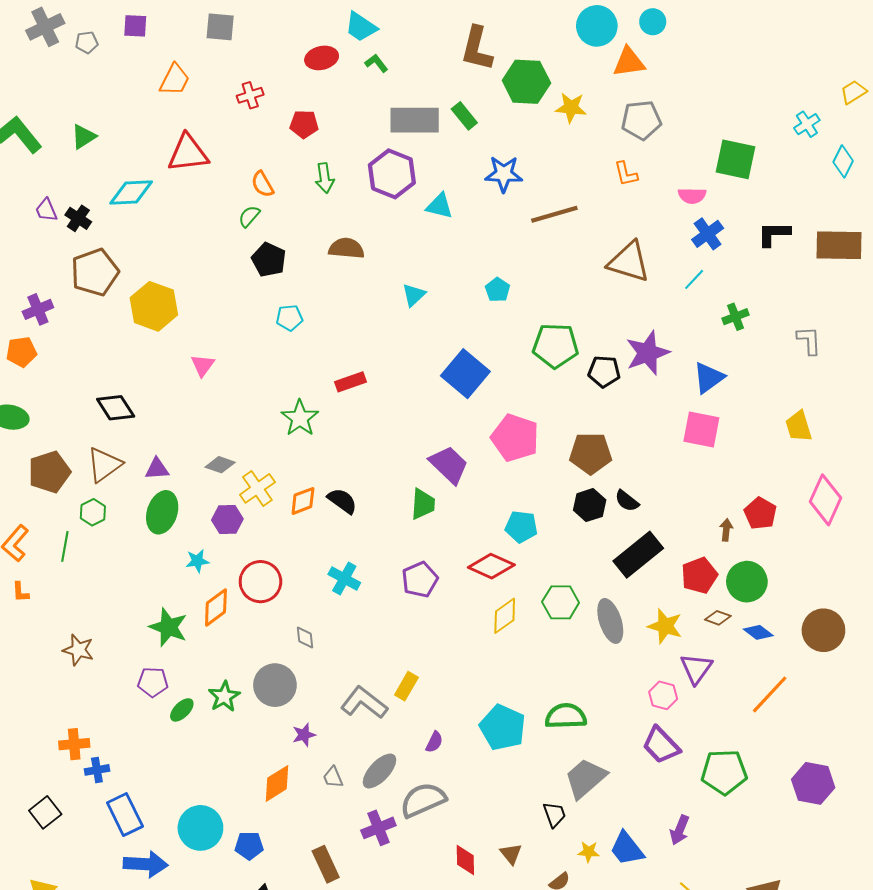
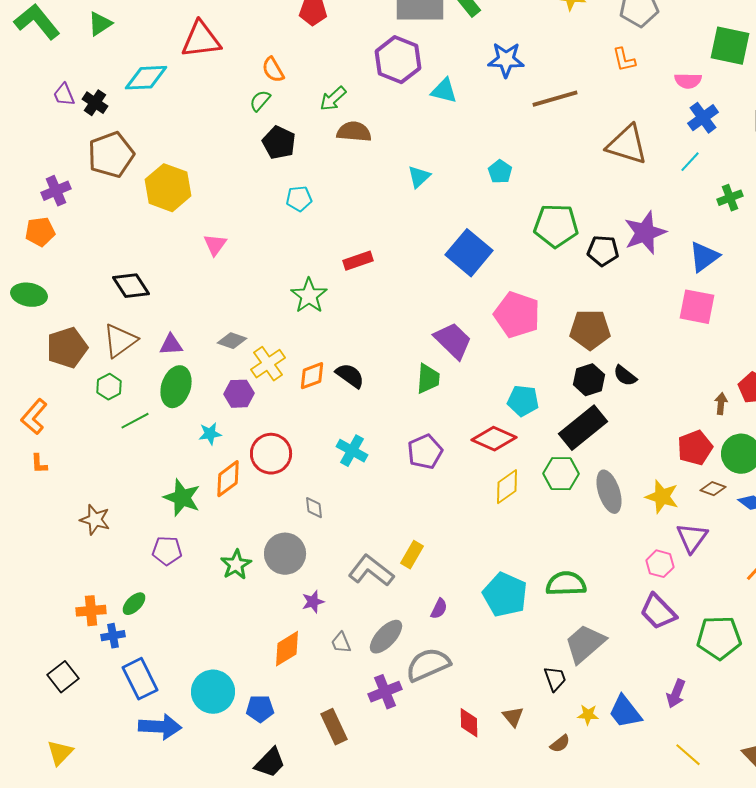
green arrow: (325, 178) -> (333, 99), moved, turned 56
green line: (65, 546) -> (135, 421), moved, turned 52
black rectangle: (638, 555) -> (583, 428), moved
green ellipse: (182, 710) -> (134, 604), moved

